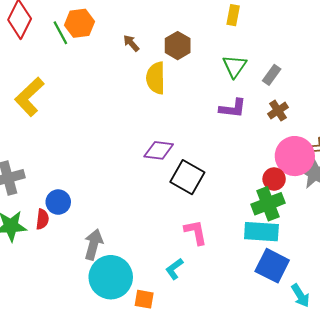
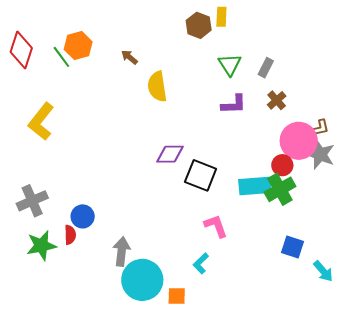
brown hexagon: (178, 46) -> (199, 25), moved
cyan rectangle: (261, 232) -> (255, 186), moved
blue square: (272, 266) -> (292, 247), size x0.7

